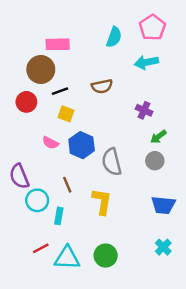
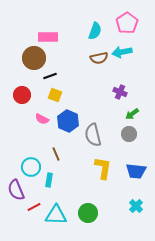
brown semicircle: (102, 86) -> (99, 58), moved
red circle: (26, 102) -> (22, 95), moved
purple semicircle: (19, 176) -> (16, 190), moved
yellow L-shape: (102, 202) -> (103, 168), moved

